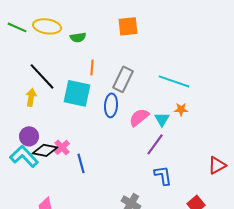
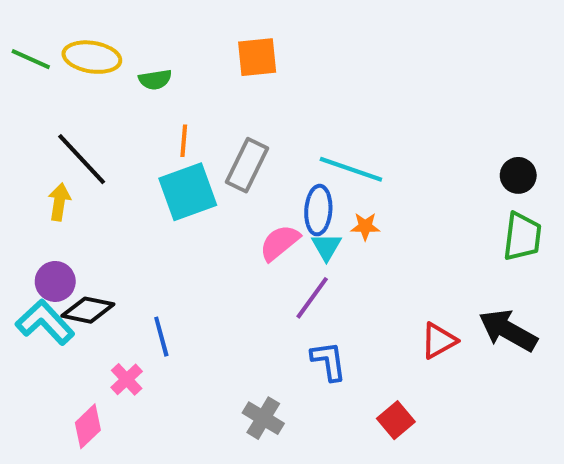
cyan square: (77, 93) -> (188, 192), moved, turned -32
blue ellipse: (111, 105) -> (318, 210), moved
pink cross: (62, 147) -> (127, 379), moved

